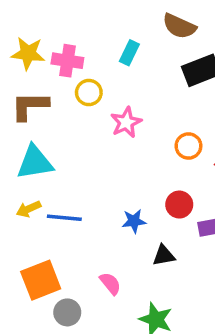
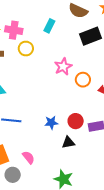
pink star: (126, 122) -> (63, 67), moved
red circle: (179, 205) -> (76, 121), moved
pink semicircle: (110, 283) -> (28, 157), moved

